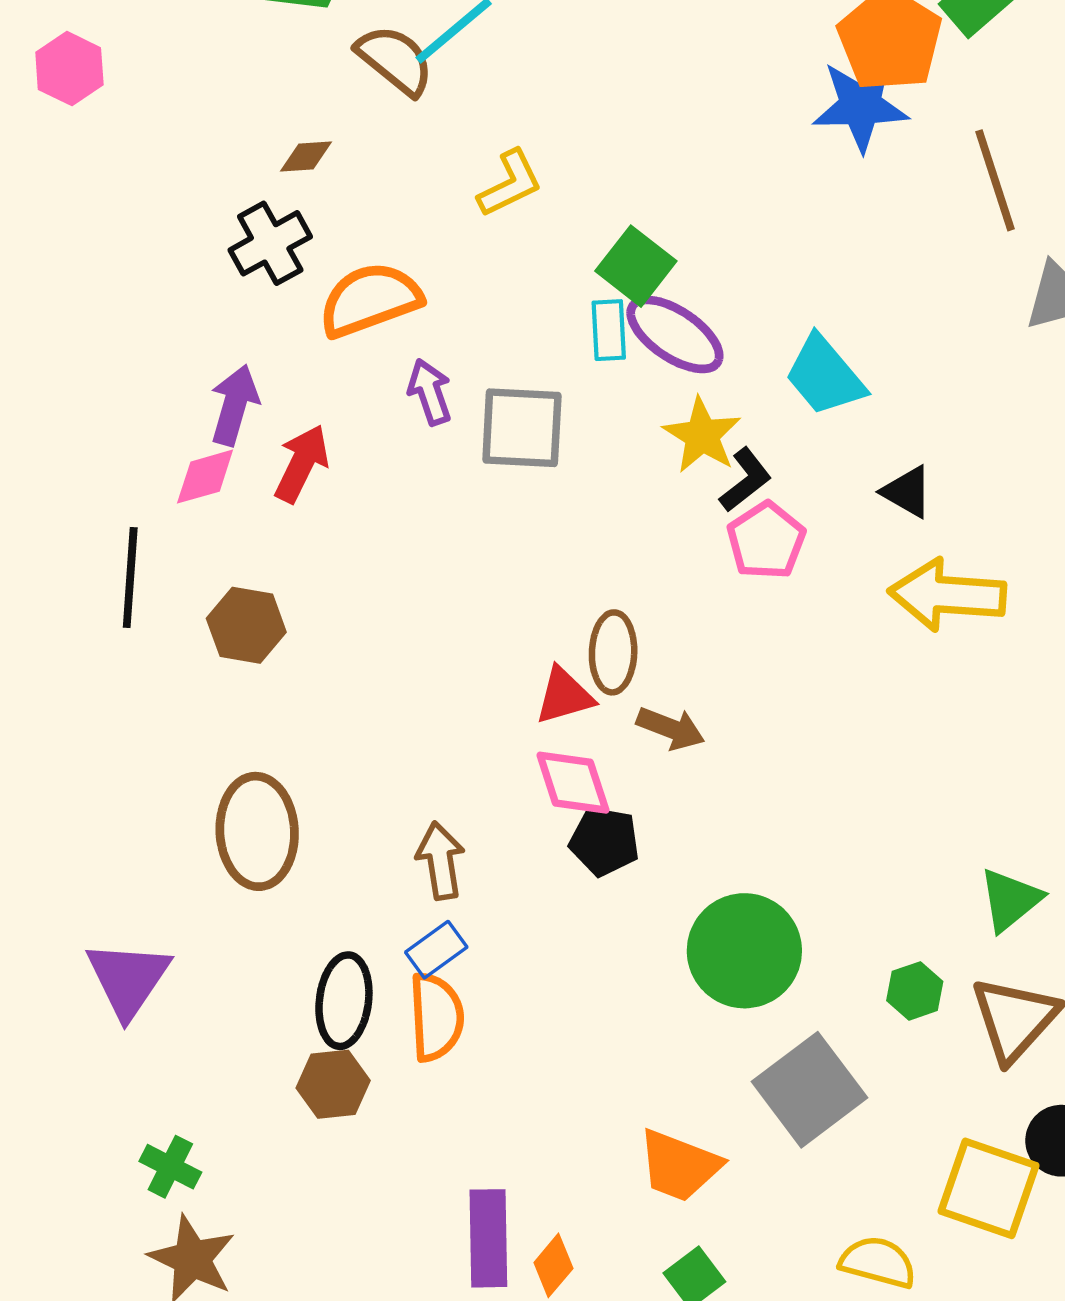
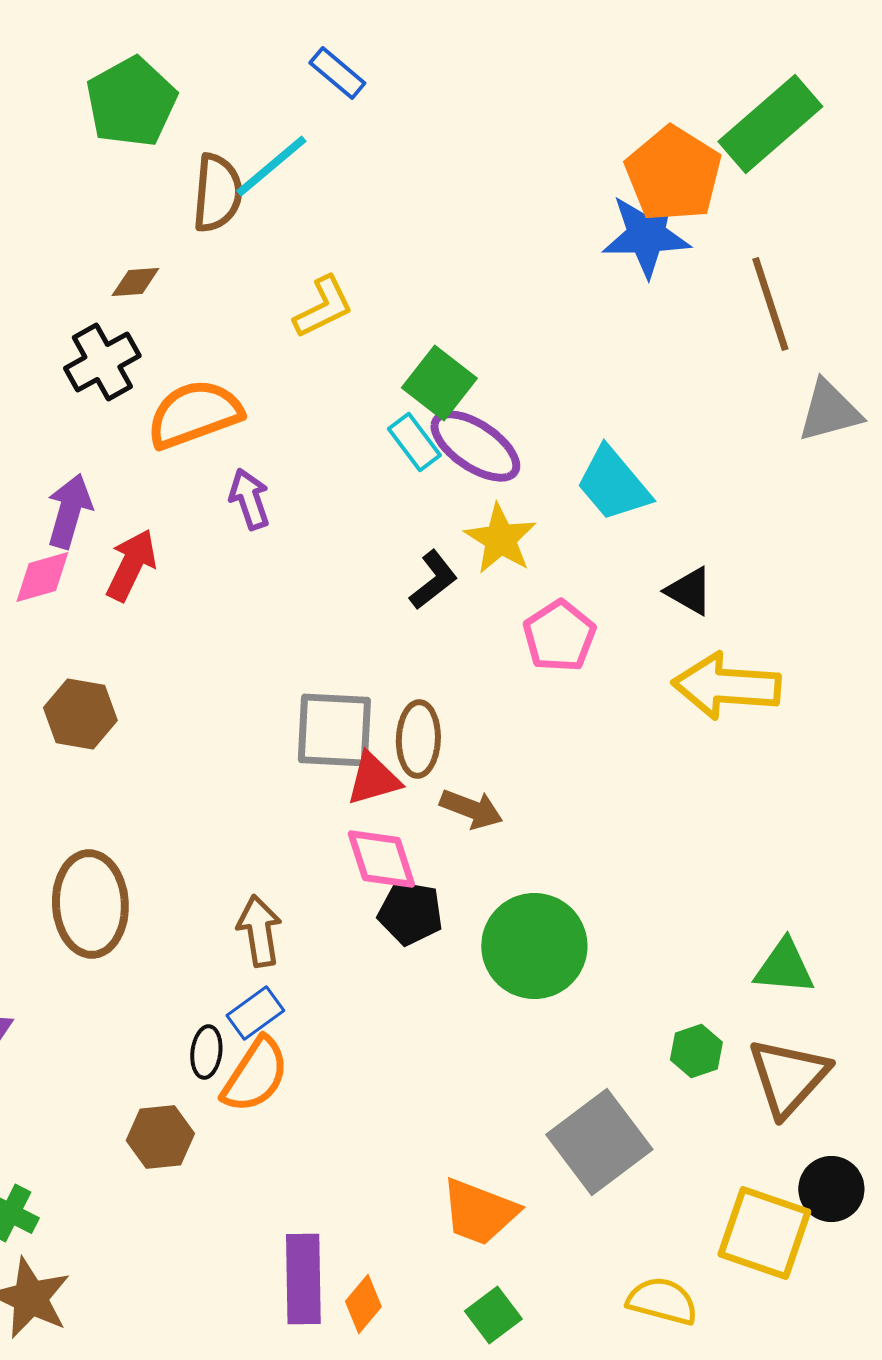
brown semicircle: (395, 60) -> (217, 193), turned 56
cyan rectangle: (609, 330) -> (414, 442), turned -34
gray square: (522, 428) -> (334, 730), moved
black L-shape: (745, 480) -> (433, 580), moved
green triangle: (1010, 900) -> (784, 967), turned 44
green circle: (744, 951) -> (534, 946), moved
black ellipse: (344, 1001) -> (206, 1052), moved, size x0.6
orange semicircle: (436, 1017) -> (255, 1075), turned 36

